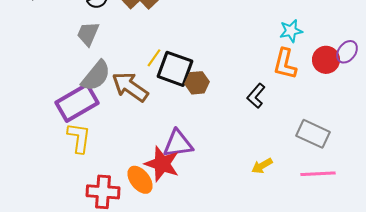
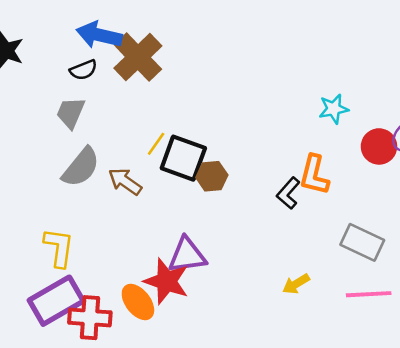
orange L-shape: (285, 64) -> (314, 175), moved
brown arrow: (130, 87) -> (125, 181), size x0.7
purple rectangle: (77, 103) -> (56, 301), moved

